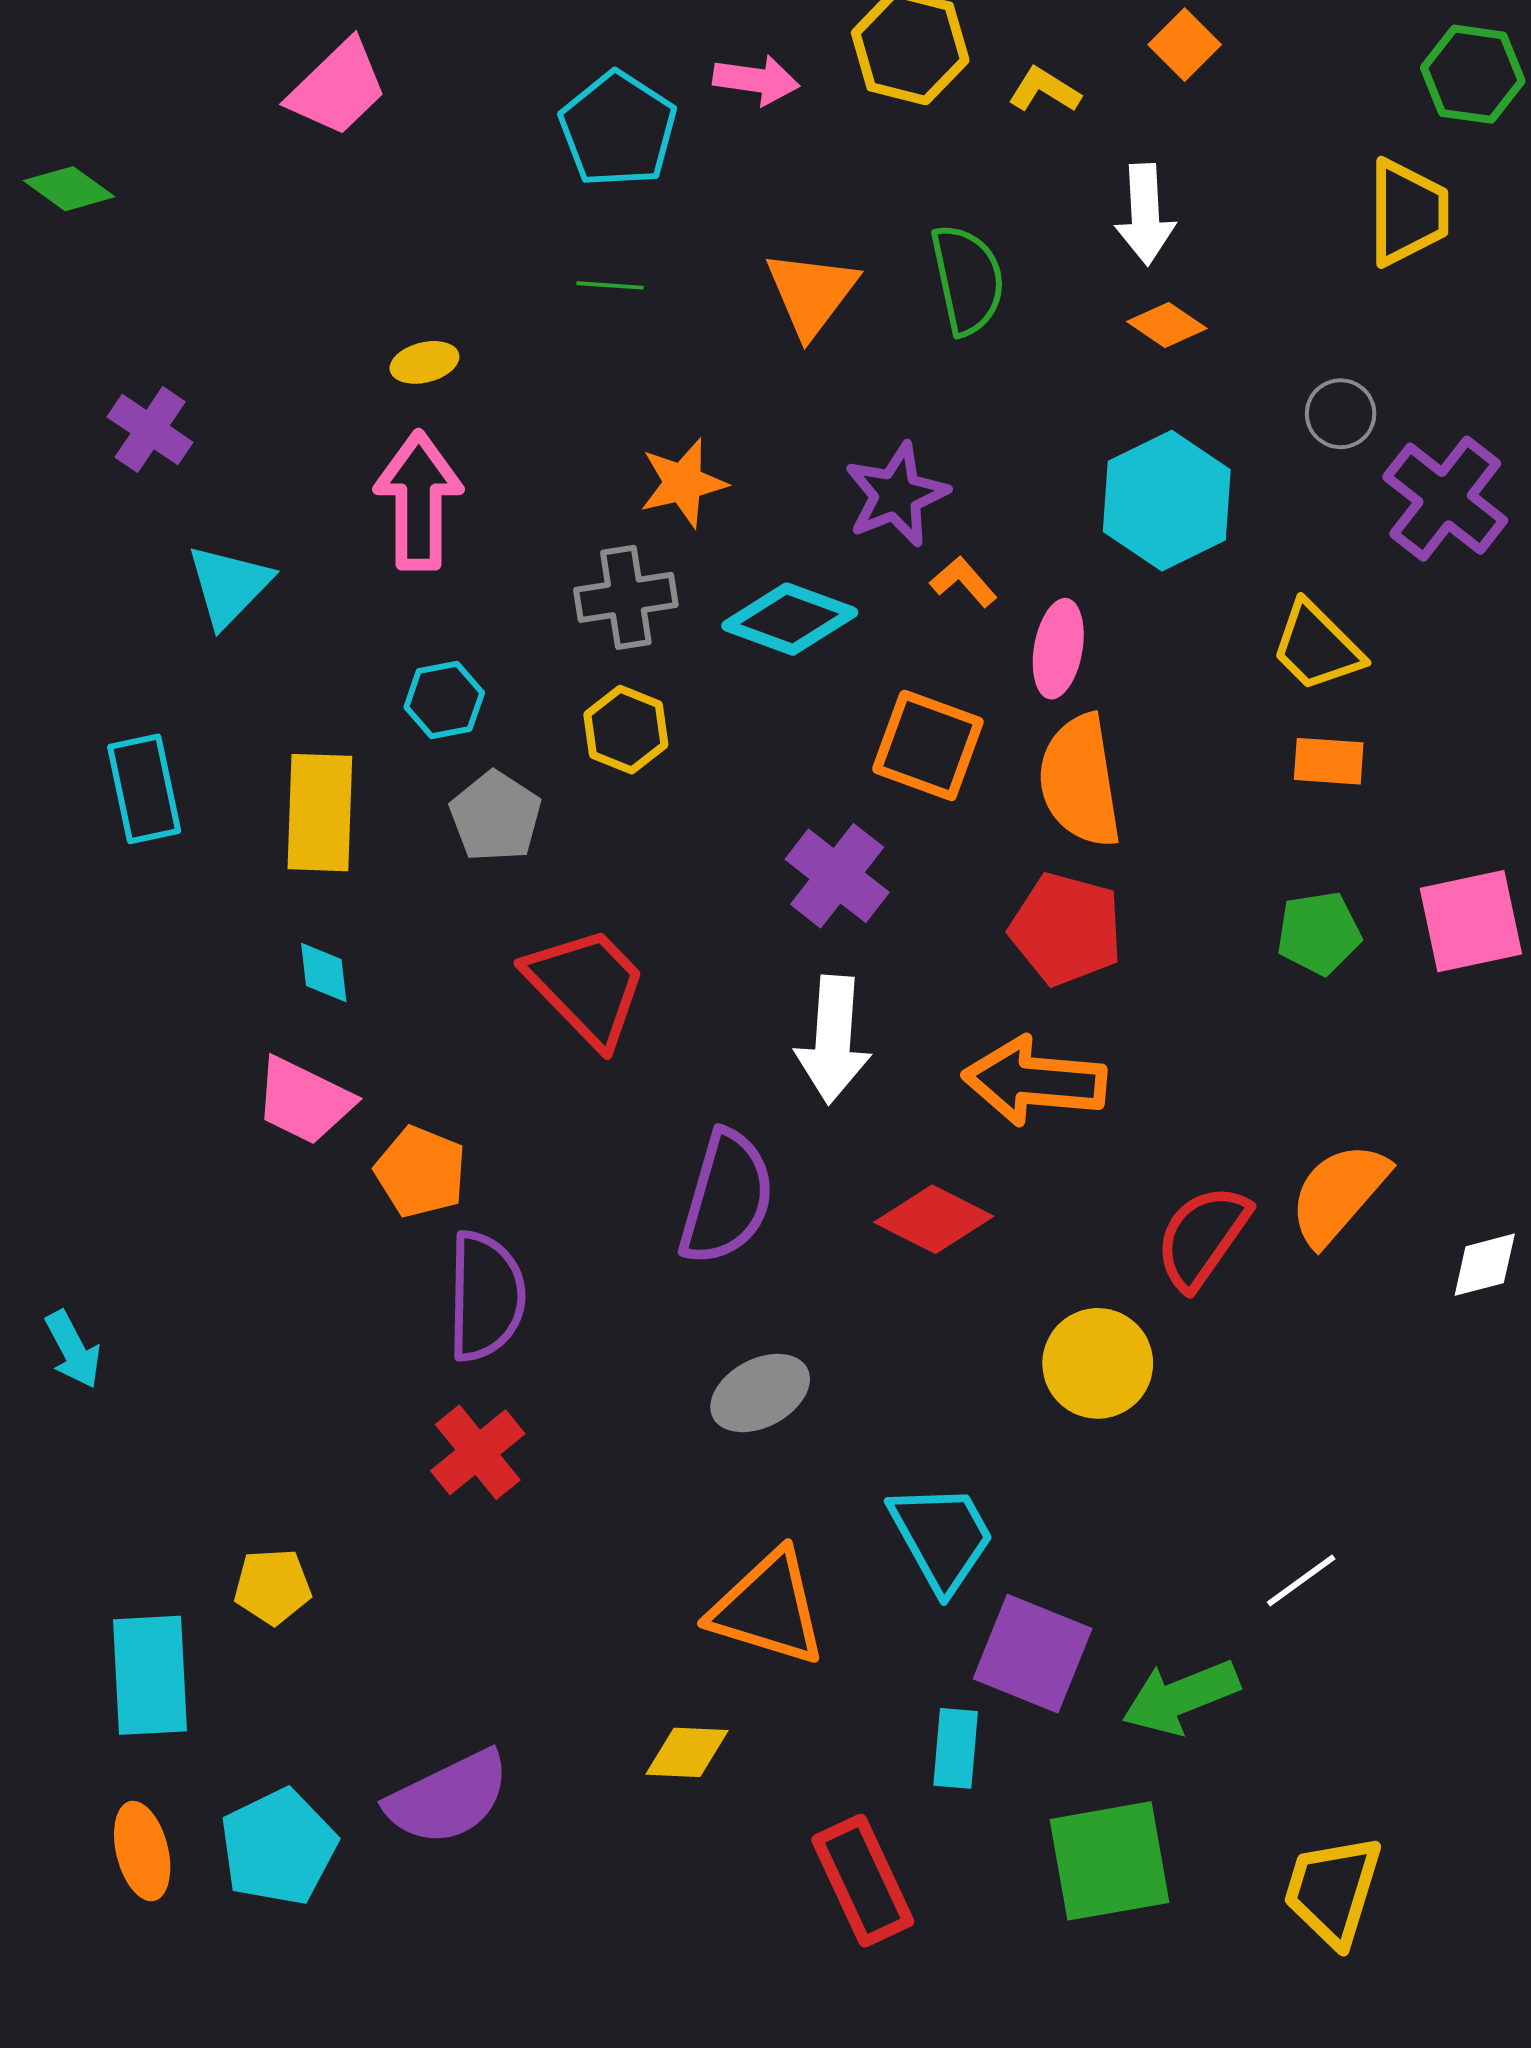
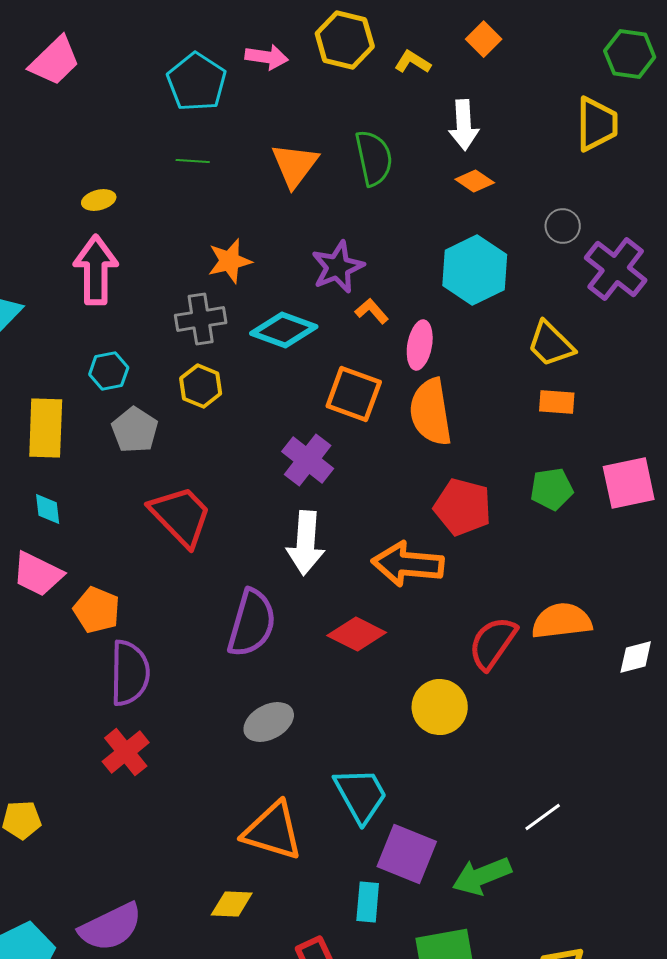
red pentagon: (1066, 929) -> (463, 507), moved
orange semicircle: (1339, 1194) -> (562, 621), turned 42

